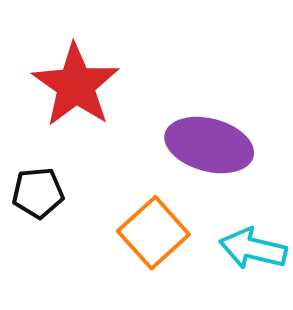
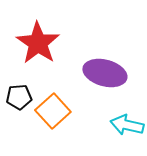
orange square: (153, 233) -> (53, 111), moved

